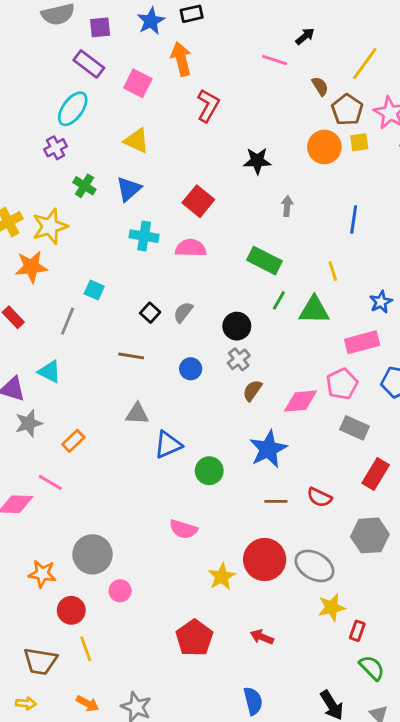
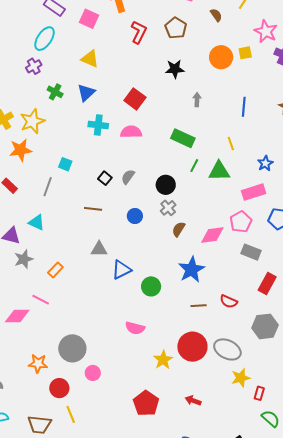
brown pentagon: (347, 110) -> (176, 28), moved

